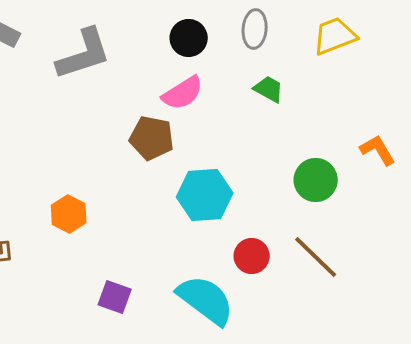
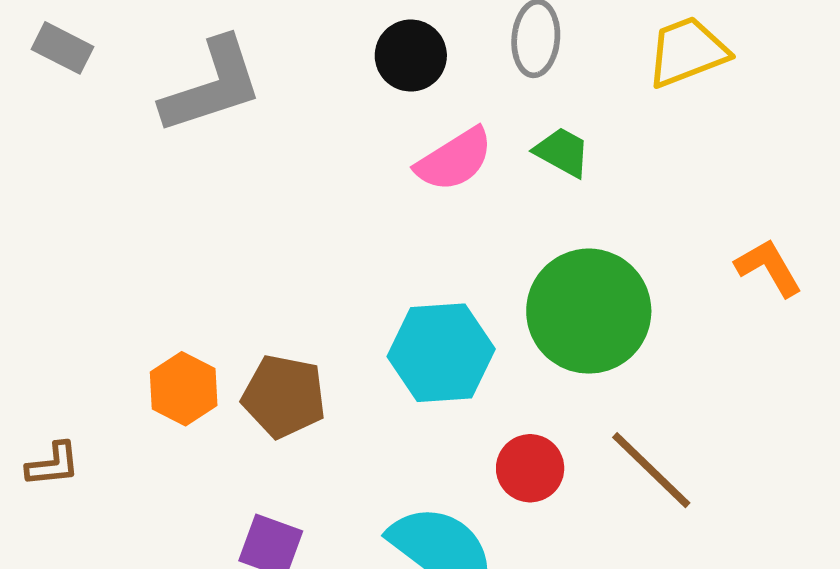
pink semicircle: (183, 93) -> (454, 160), moved
brown pentagon: (152, 138) -> (284, 396), moved
green circle: (316, 180) -> (589, 311), moved, size x1.5

